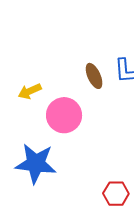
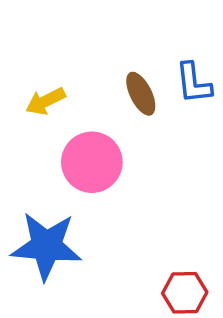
yellow arrow: (30, 91) -> (45, 101), moved

